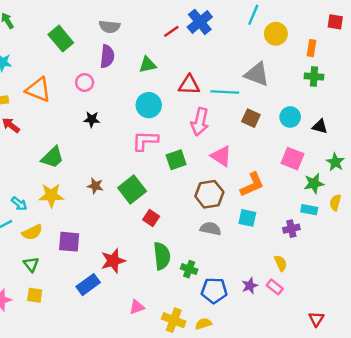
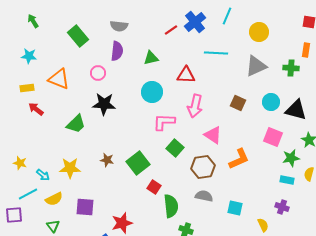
cyan line: (253, 15) -> (227, 16), moved
orange rectangle: (312, 48) -> (306, 50), moved
gray triangle: (257, 74) -> (256, 66), moved, turned -45
cyan line: (225, 92) -> (216, 53), moved
black star: (92, 119) -> (104, 104), size x1.6
black triangle: (320, 126) -> (296, 110), size x1.6
pink L-shape: (145, 141) -> (164, 122), moved
green trapezoid: (52, 157) -> (76, 124), moved
green square: (176, 160) -> (175, 148), moved, turned -30
cyan square: (247, 218) -> (235, 208), moved
purple cross: (291, 229) -> (282, 207), moved, turned 32
green semicircle: (162, 256) -> (171, 206), moved

